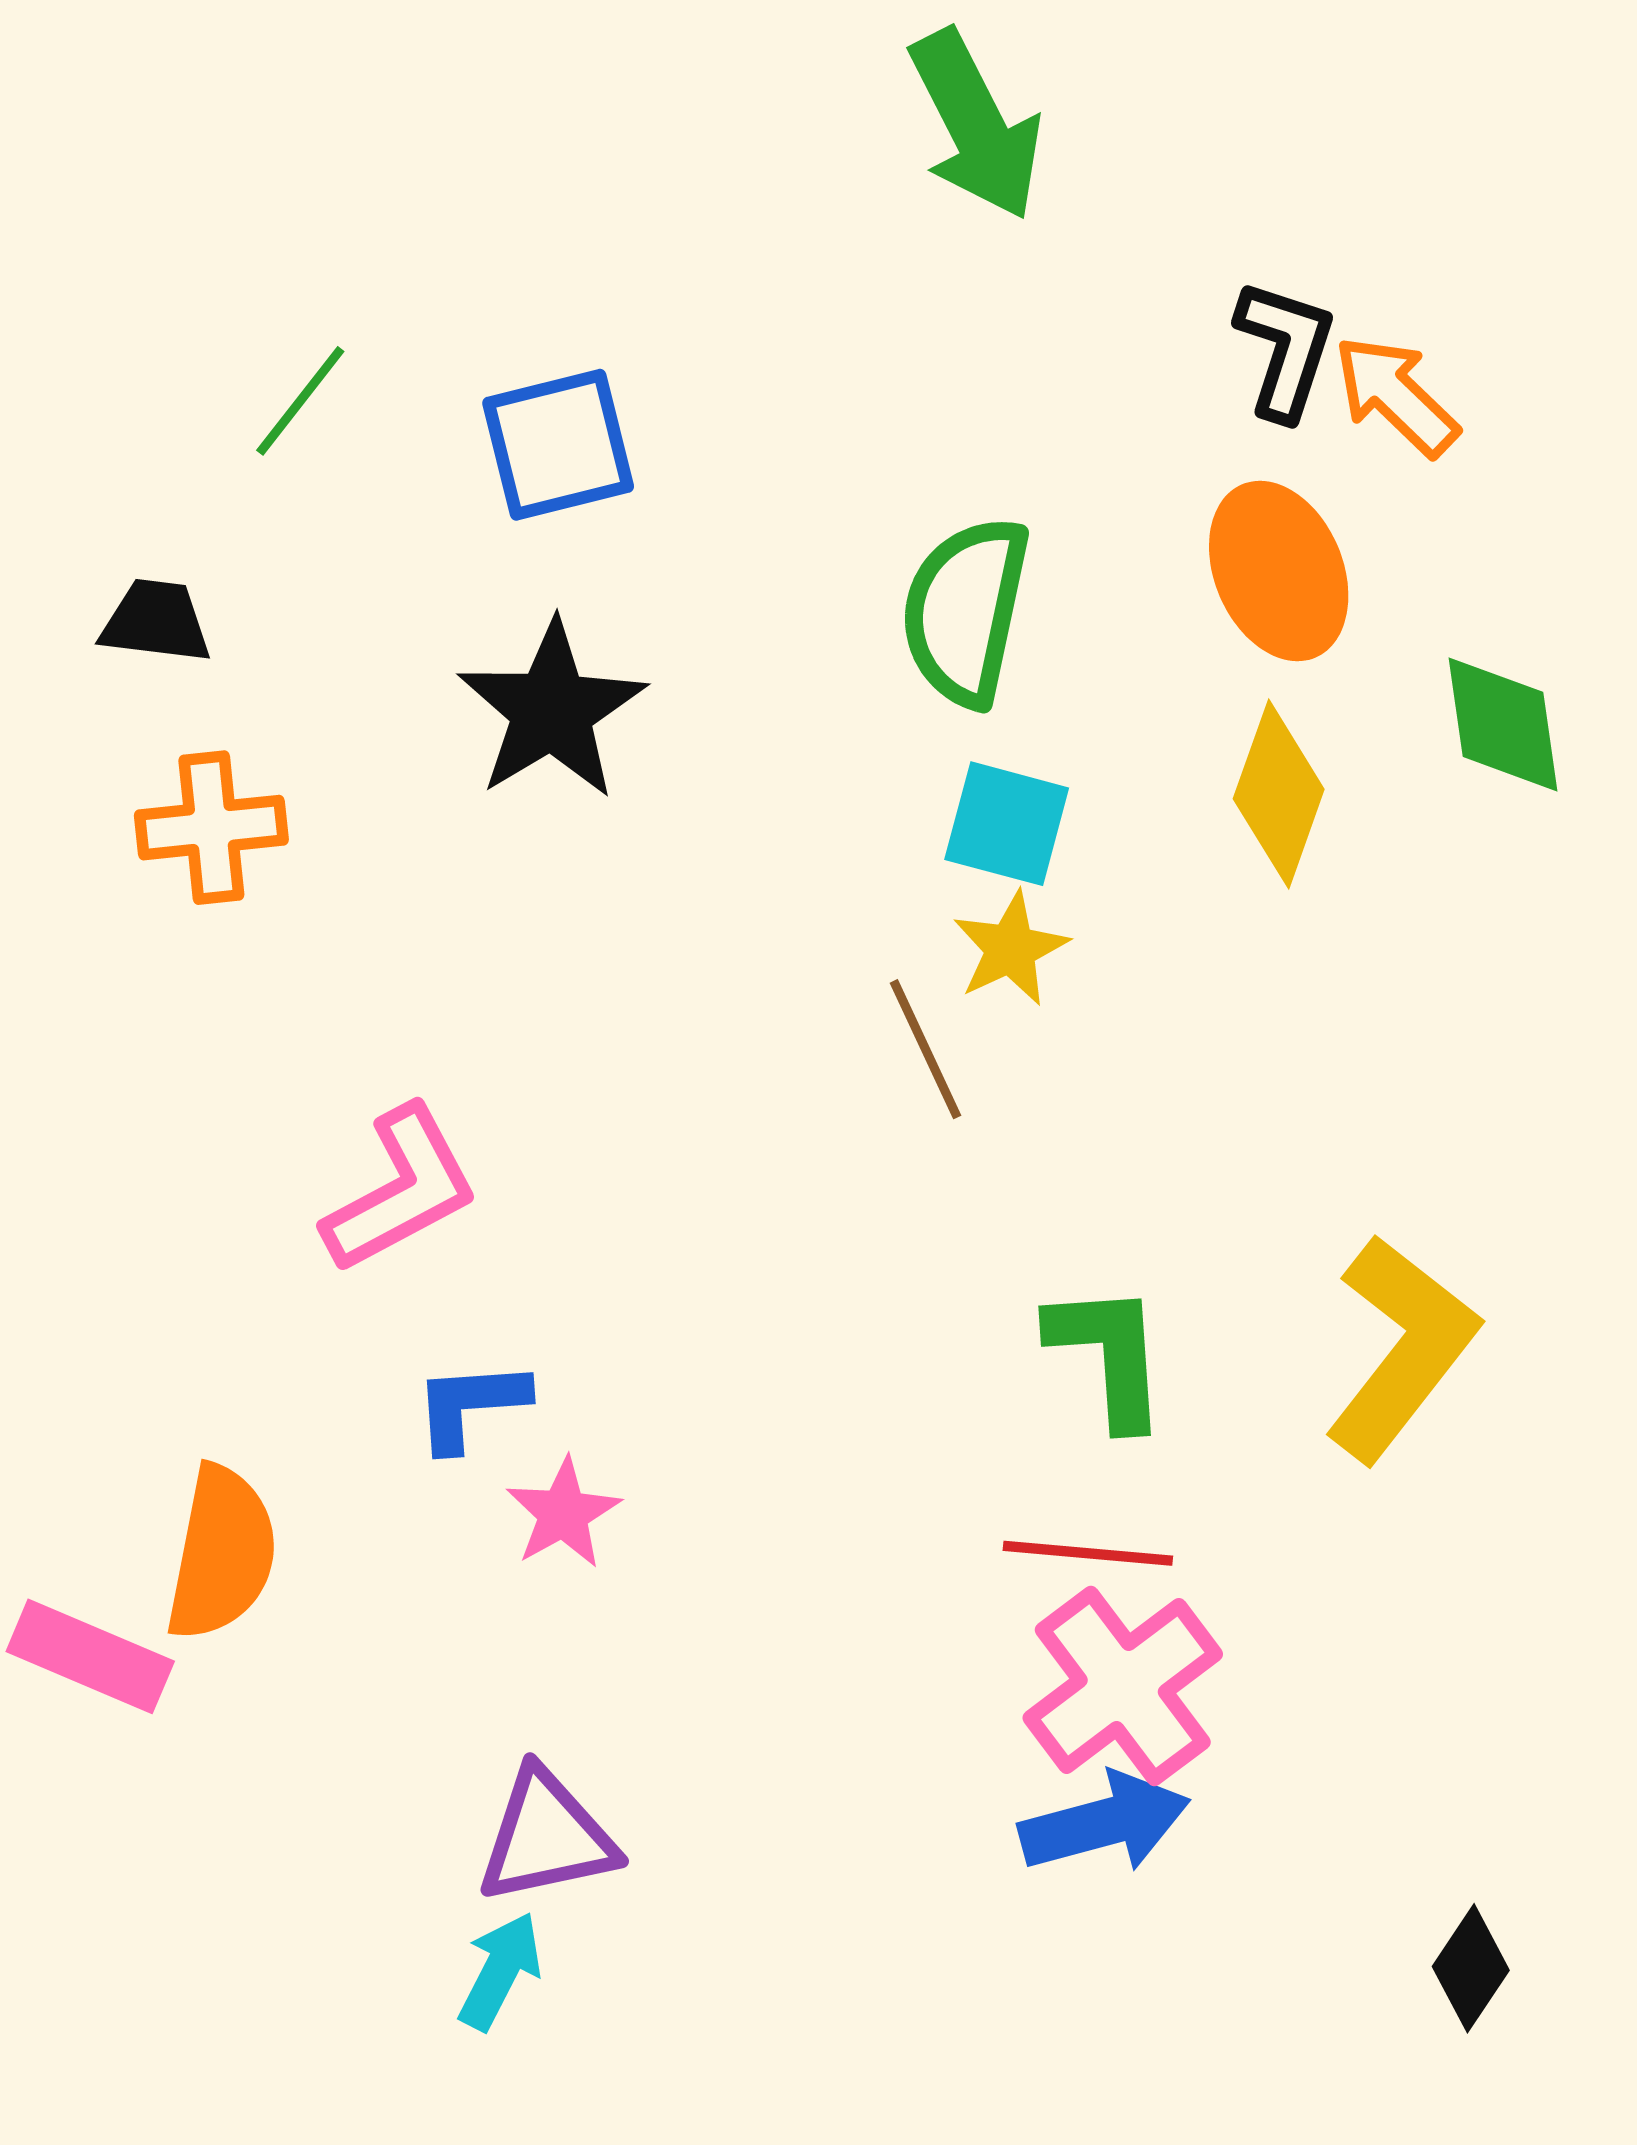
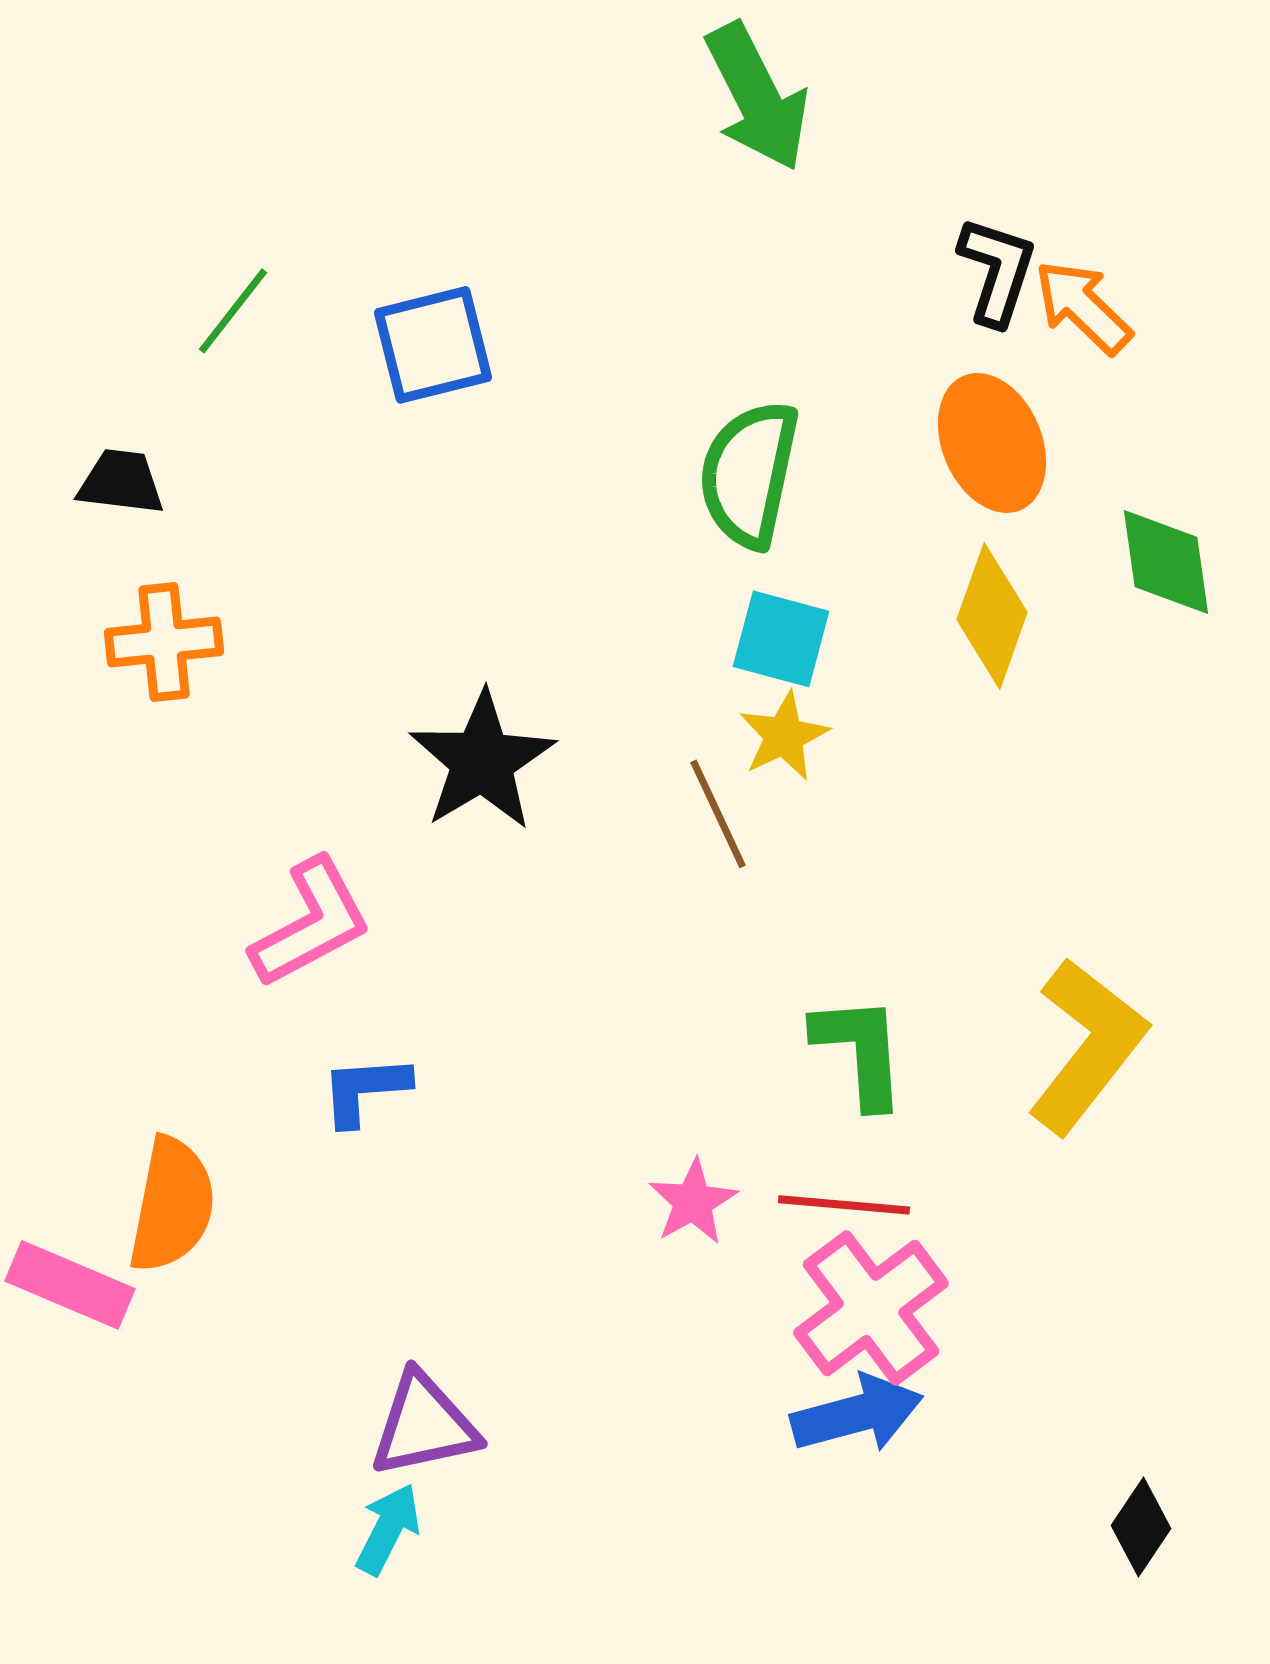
black star: (552, 710) -> (482, 761), moved
pink star: (563, 1513) -> (693, 1202), moved

